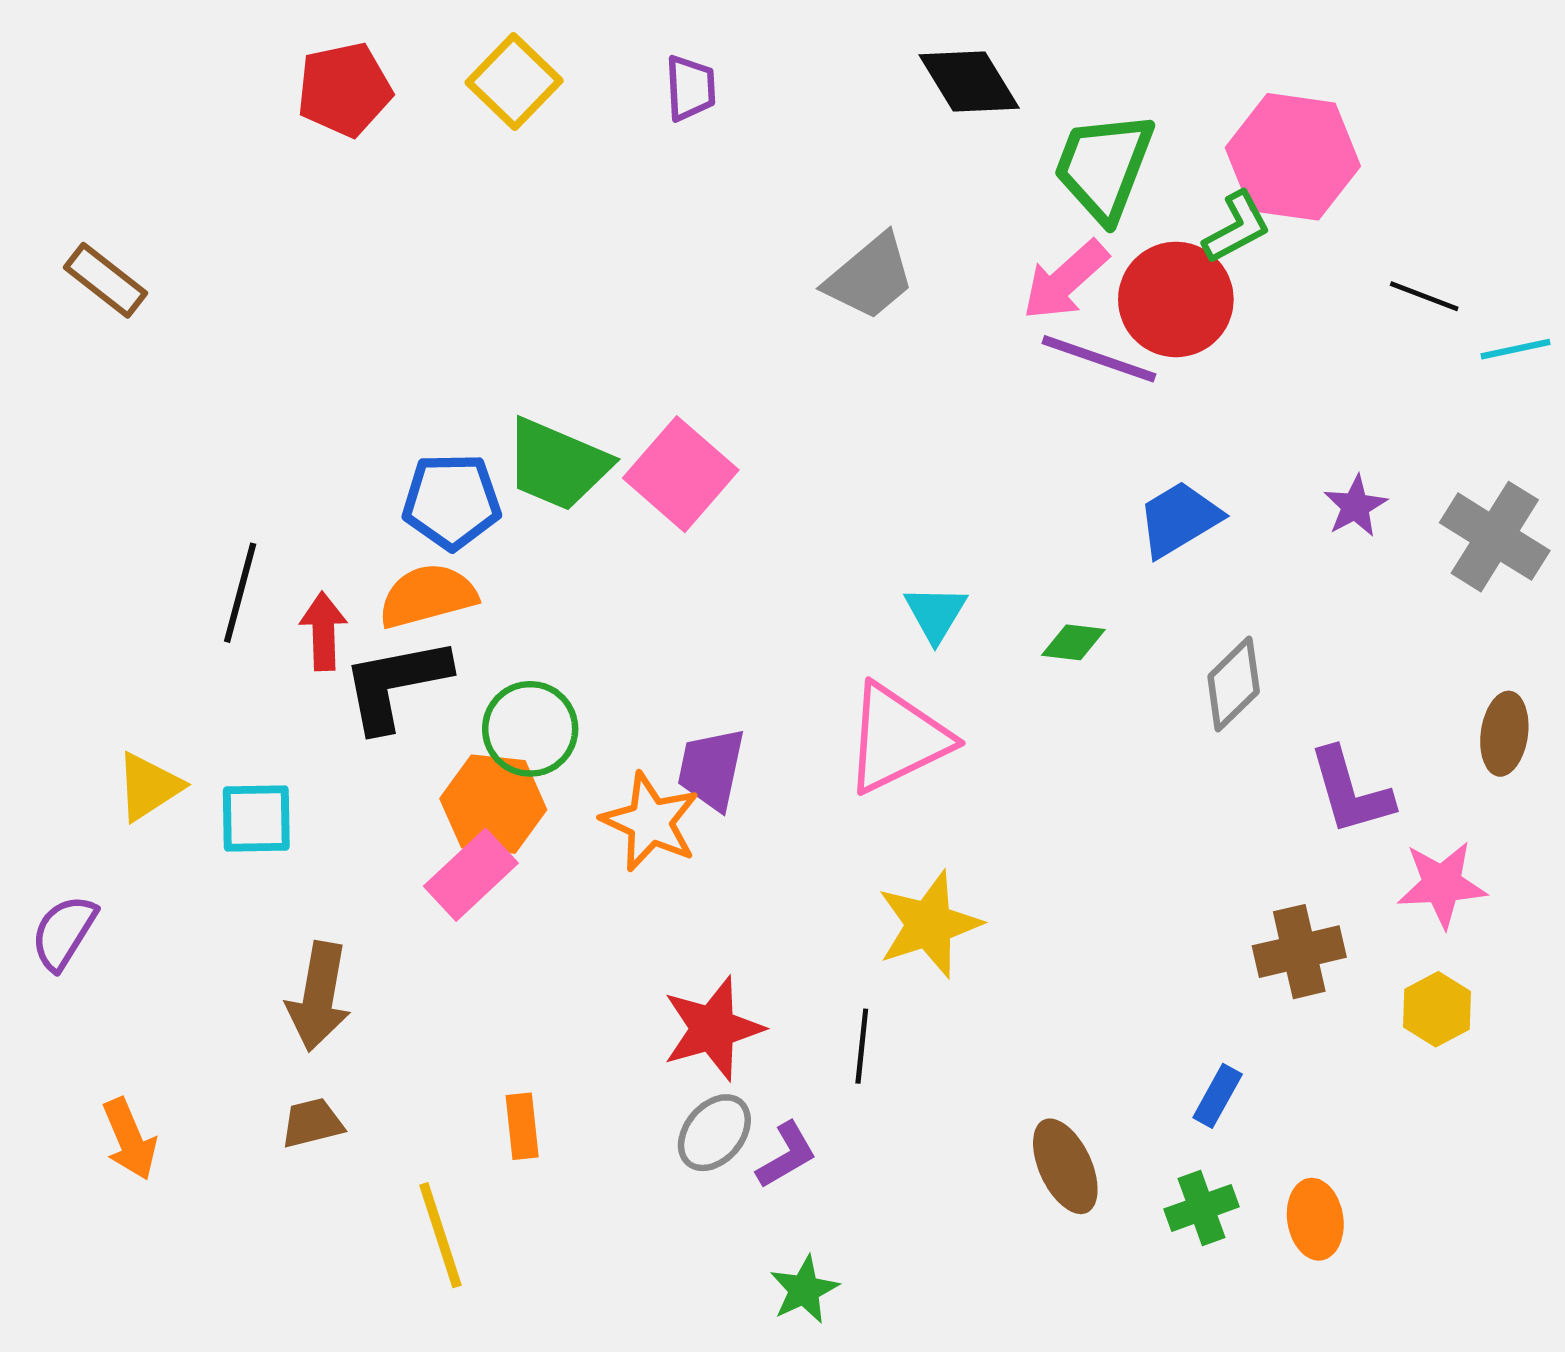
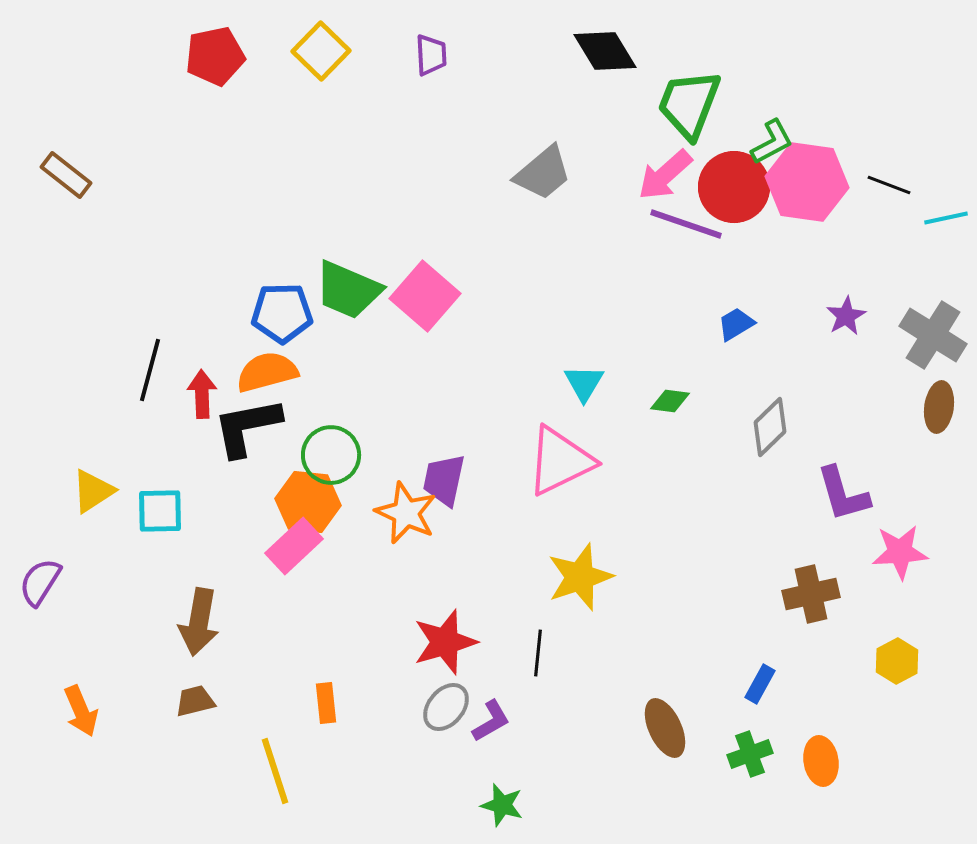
pink hexagon: (1293, 157) -> (807, 182), moved
blue trapezoid: (1179, 519) -> (736, 324), size x0.7
brown ellipse: (1504, 734) -> (939, 407), moved
yellow hexagon: (1437, 1009) -> (897, 661), moved
green star: (804, 1290) -> (502, 805), turned -30

